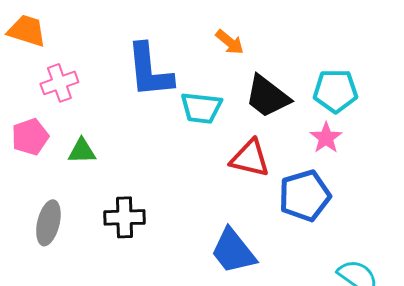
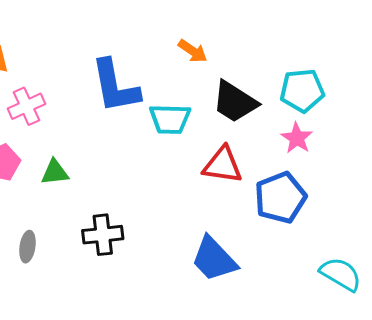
gray ellipse: (48, 223) -> (27, 247), size x0.7

